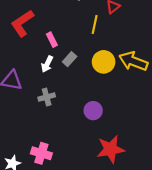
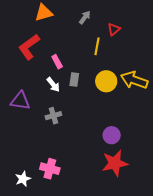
gray rectangle: (70, 59) -> (74, 79), turned -32
white arrow: (47, 64) -> (53, 85), turned -63
purple circle: (93, 111) -> (112, 135), moved

